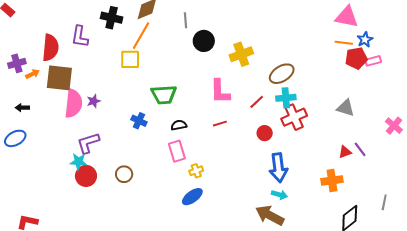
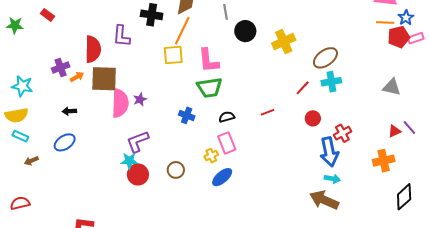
pink L-shape: (220, 92) -> (208, 61), moved
red cross: (294, 117) -> (342, 133), moved, size x0.7
yellow cross: (196, 171) -> (211, 156), moved
blue ellipse: (192, 197) -> (222, 177), moved

